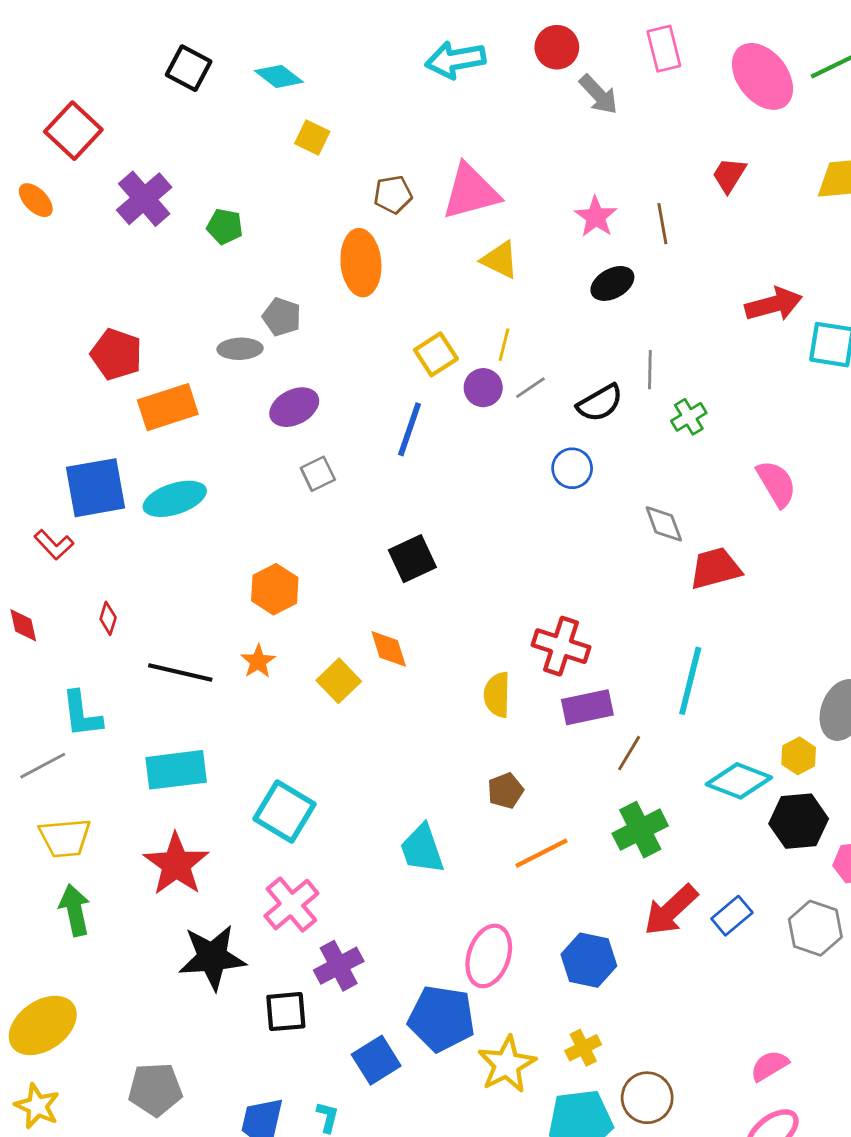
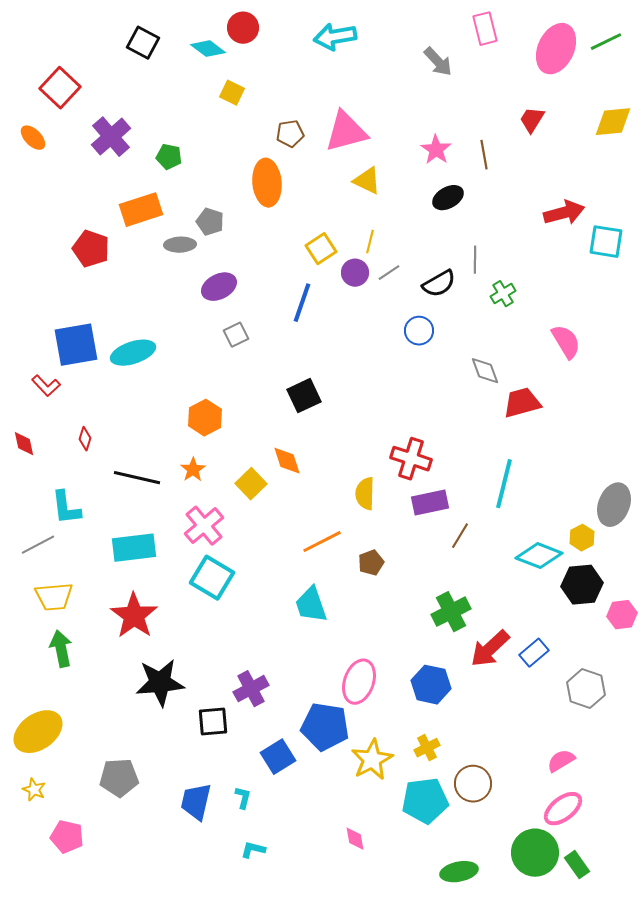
red circle: (557, 47) -> (243, 28), moved
pink ellipse: (762, 76) -> (556, 49), turned 63
orange rectangle: (168, 407) -> (141, 210), moved
green cross: (640, 830) -> (451, 612), moved
orange line: (542, 853) -> (322, 542), moved
pink cross: (291, 905) -> (204, 526), moved
gray hexagon: (815, 928) -> (586, 689), moved
yellow star: (37, 1106) -> (34, 790), size x0.7

